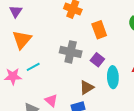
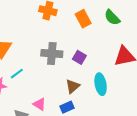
orange rectangle: (99, 30) -> (83, 19), moved
cyan ellipse: (113, 77) -> (101, 84), moved

